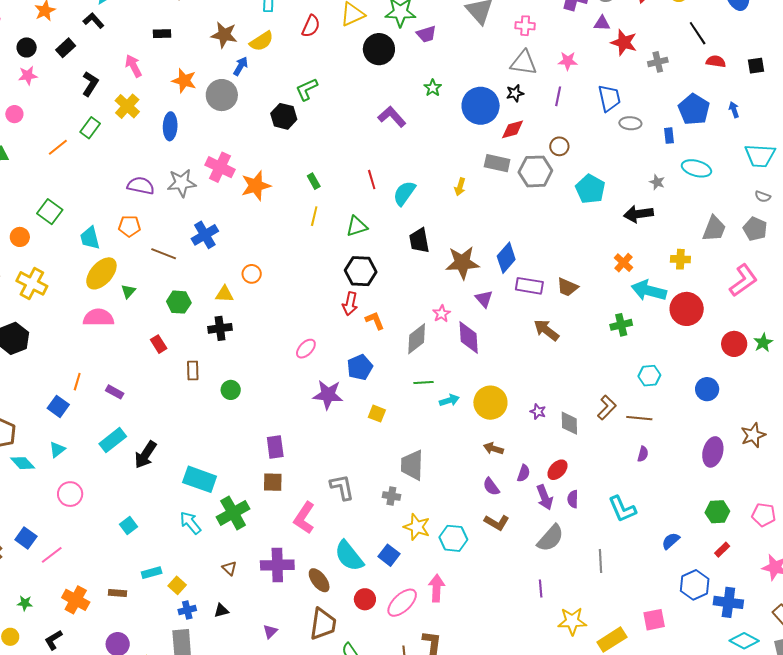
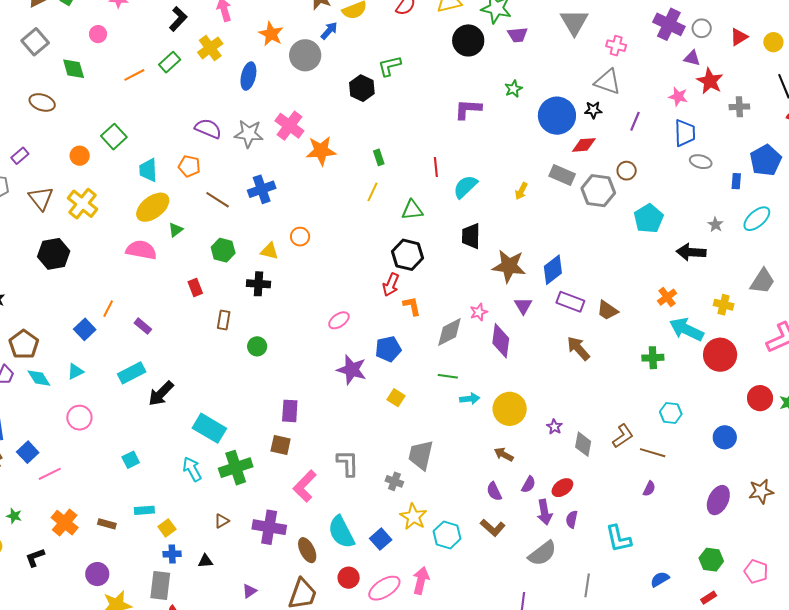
pink star: (568, 61) -> (678, 97), moved
purple L-shape: (392, 117) -> (468, 109), turned -56
cyan ellipse: (696, 168) -> (757, 219), turned -68
brown triangle: (229, 568) -> (222, 521), turned 35

